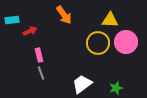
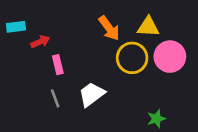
orange arrow: (64, 15) -> (109, 28), moved
pink rectangle: (39, 55) -> (58, 65), moved
white trapezoid: (82, 84) -> (92, 94), moved

